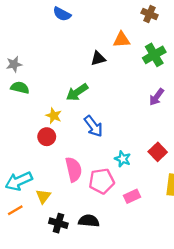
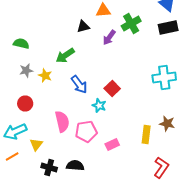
gray star: (14, 64) -> (26, 70), moved
green semicircle: (20, 88) -> (21, 44), moved
purple arrow: (157, 97) -> (109, 38), moved
red circle: (47, 137) -> (25, 104), moved
red square: (158, 152) -> (112, 88), moved
cyan star: (123, 159) -> (99, 106), moved

